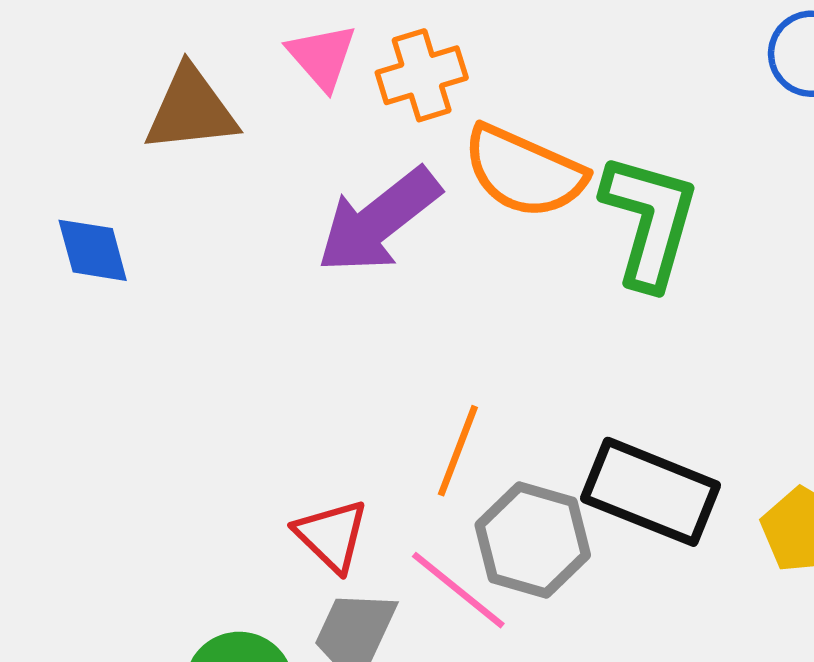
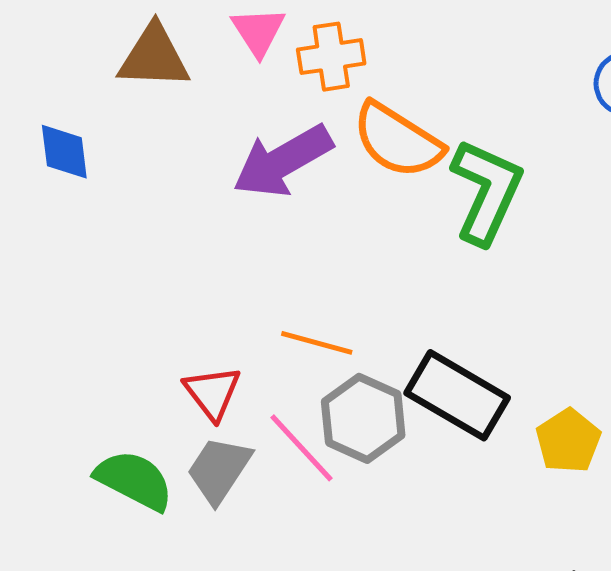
orange line: (458, 451) -> (317, 343), turned 76

